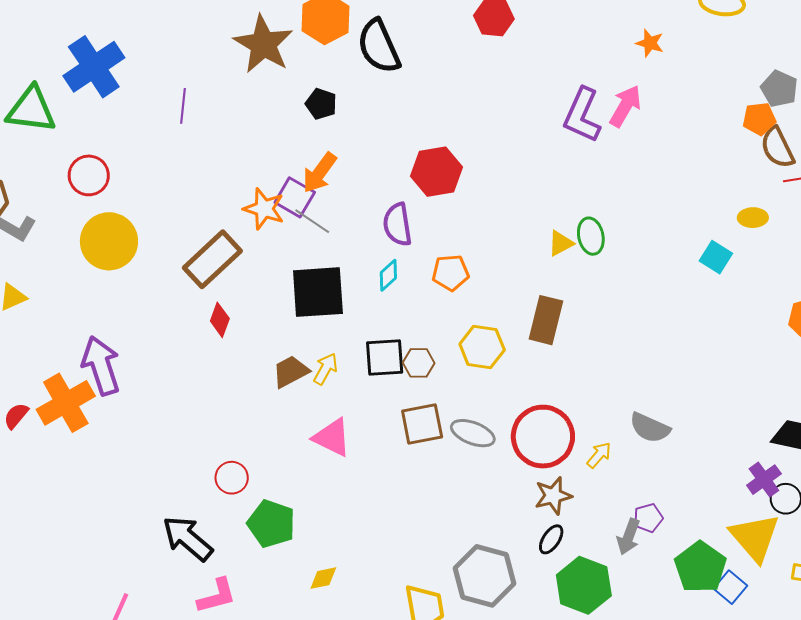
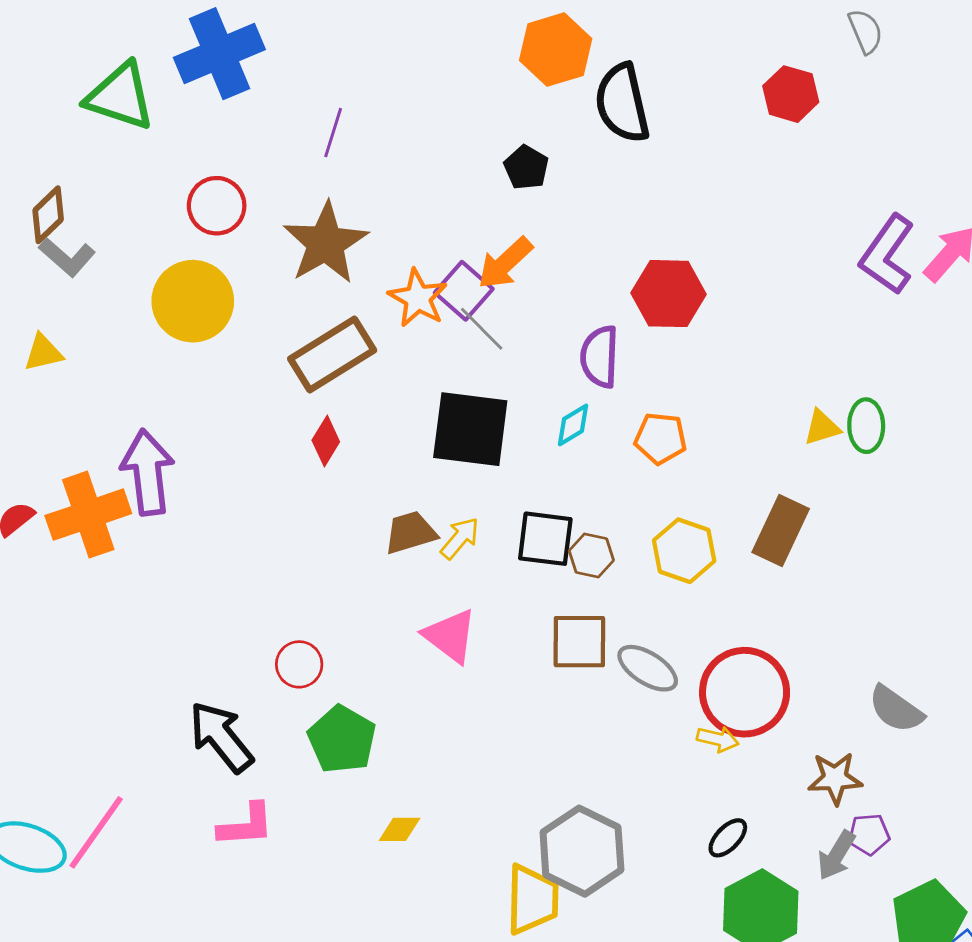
brown star: (263, 44) -> (326, 243), moved
red circle: (89, 175) -> (217, 206), moved
yellow arrow: (599, 455) -> (718, 739), moved, turned 52
brown star: (553, 496) -> (835, 778), moved
gray hexagon: (485, 576) -> (582, 851), moved

